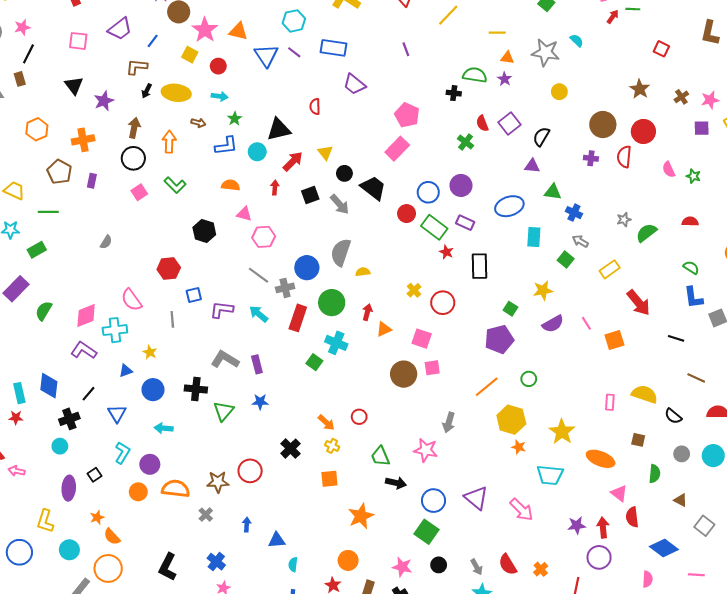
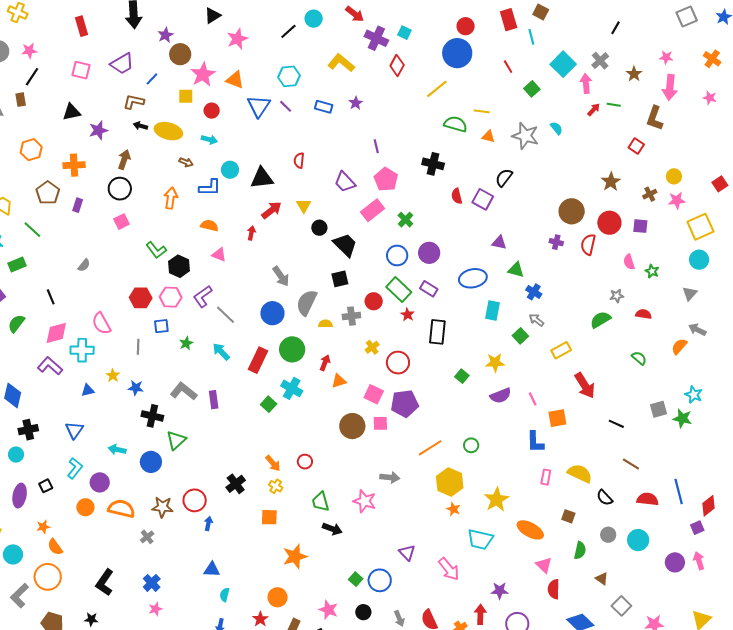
brown L-shape: (710, 33) -> (655, 118), moved
blue rectangle: (334, 48) -> (324, 107), size x0.7
purple line: (406, 49) -> (376, 146), moved
yellow square: (190, 55) -> (186, 96), turned -35
green semicircle: (475, 75) -> (455, 124), moved
purple star: (505, 79) -> (356, 103), moved
purple trapezoid: (354, 84) -> (345, 182), moved
black triangle: (74, 85) -> (72, 112), turned 48
black arrow: (147, 91) -> (140, 126), turned 72
yellow circle: (559, 92) -> (674, 176), moved
black cross: (454, 93) -> (433, 164), size x1.5
green star: (235, 119) -> (186, 343), moved
purple square: (510, 123) -> (483, 199), turned -30
purple square: (702, 128) -> (640, 226), moved
black semicircle: (541, 137) -> (504, 178), moved
orange arrow: (169, 142) -> (171, 198), moved
green cross: (466, 142) -> (405, 220), moved
cyan circle: (257, 152) -> (230, 170), moved
green L-shape: (175, 185) -> (156, 250), moved
black square: (310, 195) -> (340, 279), moved
gray arrow: (340, 204) -> (281, 276), moved
green line: (48, 212) -> (32, 230), turned 36
red circle: (407, 214) -> (374, 301), moved
gray star: (624, 220) -> (617, 296), moved
pink hexagon: (264, 237) -> (171, 297), moved
gray cross: (285, 288) -> (351, 316), moved
blue L-shape: (693, 298) -> (535, 442), moved
purple L-shape: (222, 310) -> (203, 296), moved, turned -50
purple pentagon: (499, 339) -> (405, 404), moved
blue circle: (153, 390) -> (151, 462), moved
black line: (89, 394) -> (51, 297), moved, turned -70
blue star: (260, 402) -> (136, 388), moved
gray arrow: (449, 422) -> (390, 477), turned -108
purple triangle: (476, 498) -> (407, 553), size x0.7
blue circle: (433, 501) -> (380, 580), moved
blue arrow: (247, 525) -> (208, 524), moved
red arrow: (603, 528) -> (480, 614), moved
green square: (427, 532) -> (356, 579), size x0.6

